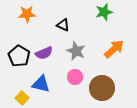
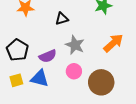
black triangle: (63, 25) -> (62, 19), turned -40
purple semicircle: (44, 53) -> (48, 56), moved
yellow square: (22, 98) -> (16, 80), moved, turned 32

